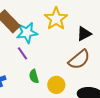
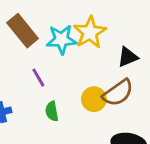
cyan star: (27, 33) -> (61, 39), moved
yellow circle: (56, 85) -> (94, 99), moved

